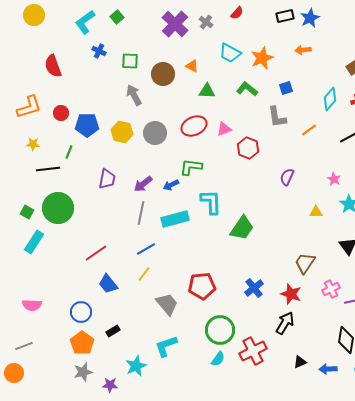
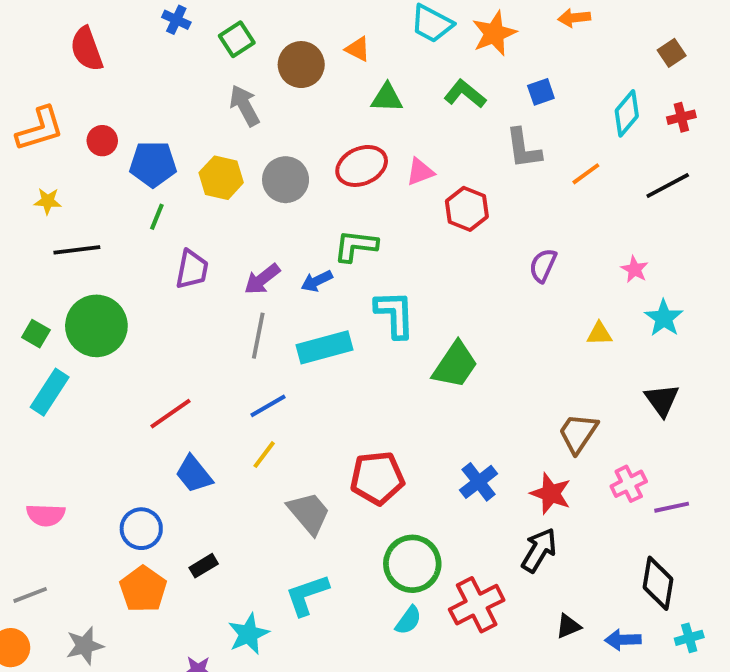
green square: (130, 61) -> (237, 39), turned -36
green line: (69, 152) -> (157, 217), moved
gray star: (83, 372) -> (85, 646), moved

